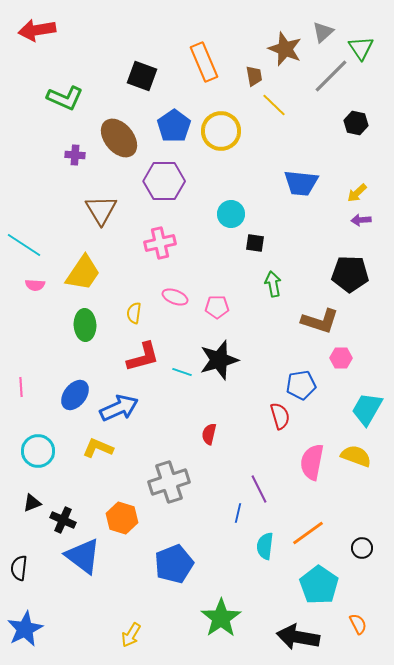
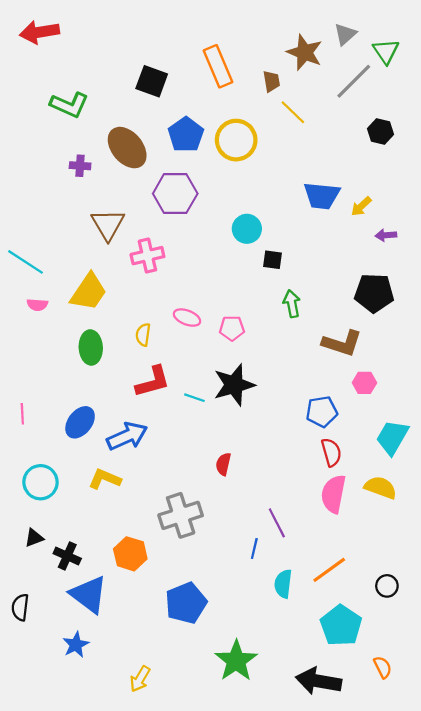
yellow arrow: (357, 193) -> (361, 206), moved
pink cross: (160, 243) -> (147, 256), moved
red semicircle: (280, 416) -> (331, 452), moved
blue star: (25, 629) -> (76, 645), moved, size x0.7

